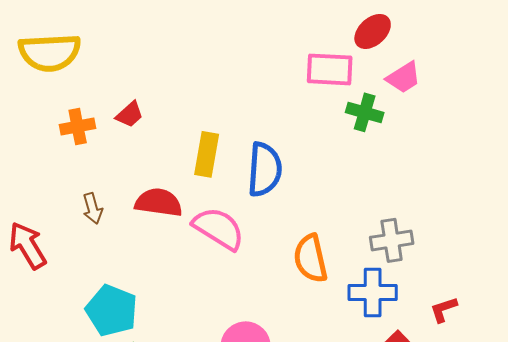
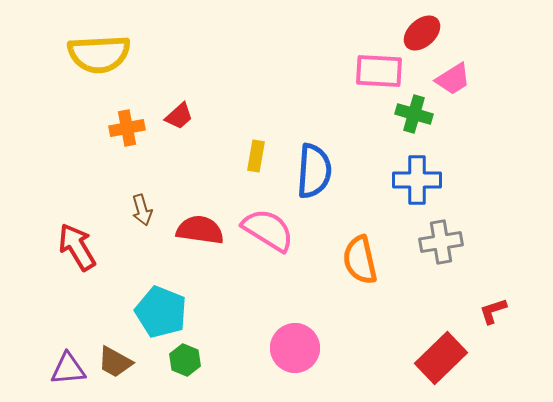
yellow rectangle: (207, 154) -> (256, 156), size x0.7
red semicircle: (159, 202) -> (200, 230), moved
blue cross: (373, 292) -> (417, 180), moved

